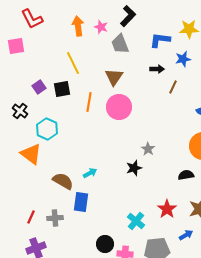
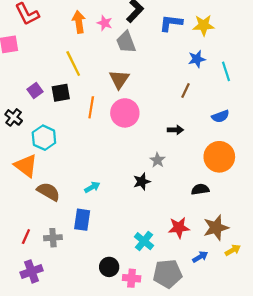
blue L-shape: (160, 40) -> (171, 23), moved
black arrow: (157, 69) -> (175, 130), moved
brown semicircle: (63, 181) -> (48, 192), moved
red star: (167, 209) -> (179, 228), turned 30

